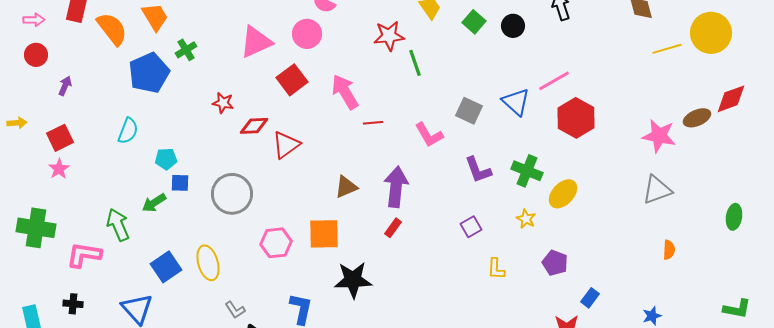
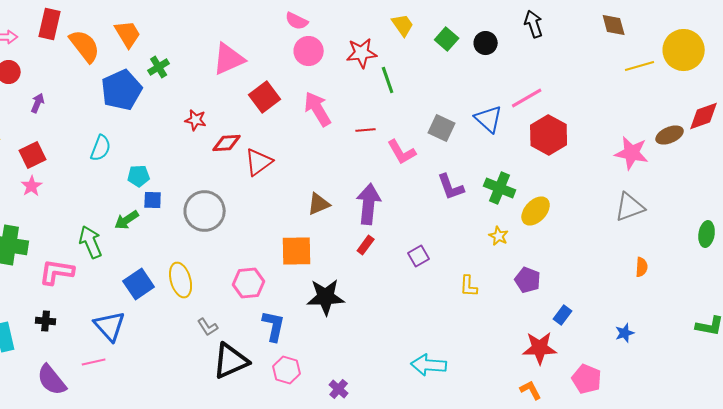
pink circle: (307, 34) -> (309, 51), moved
red line: (373, 123) -> (366, 130), moved
purple square: (471, 227) -> (419, 256), moved
pink hexagon: (276, 243) -> (249, 283), moved

